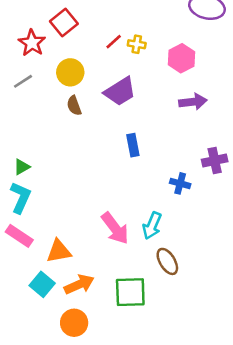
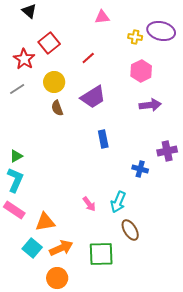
yellow cross: (137, 44) -> (135, 37), moved
pink arrow: (115, 228) -> (89, 204), size x0.6

